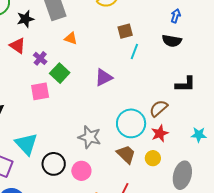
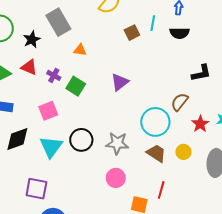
cyan line: (134, 52) -> (153, 23), moved
pink square: (40, 91) -> (48, 111), moved
red star: (160, 133) -> (200, 124), moved
cyan triangle: (26, 144) -> (51, 147), moved, turned 30
black circle: (54, 164) -> (81, 140), moved

